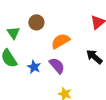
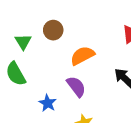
blue star: (34, 67) -> (48, 103), moved

